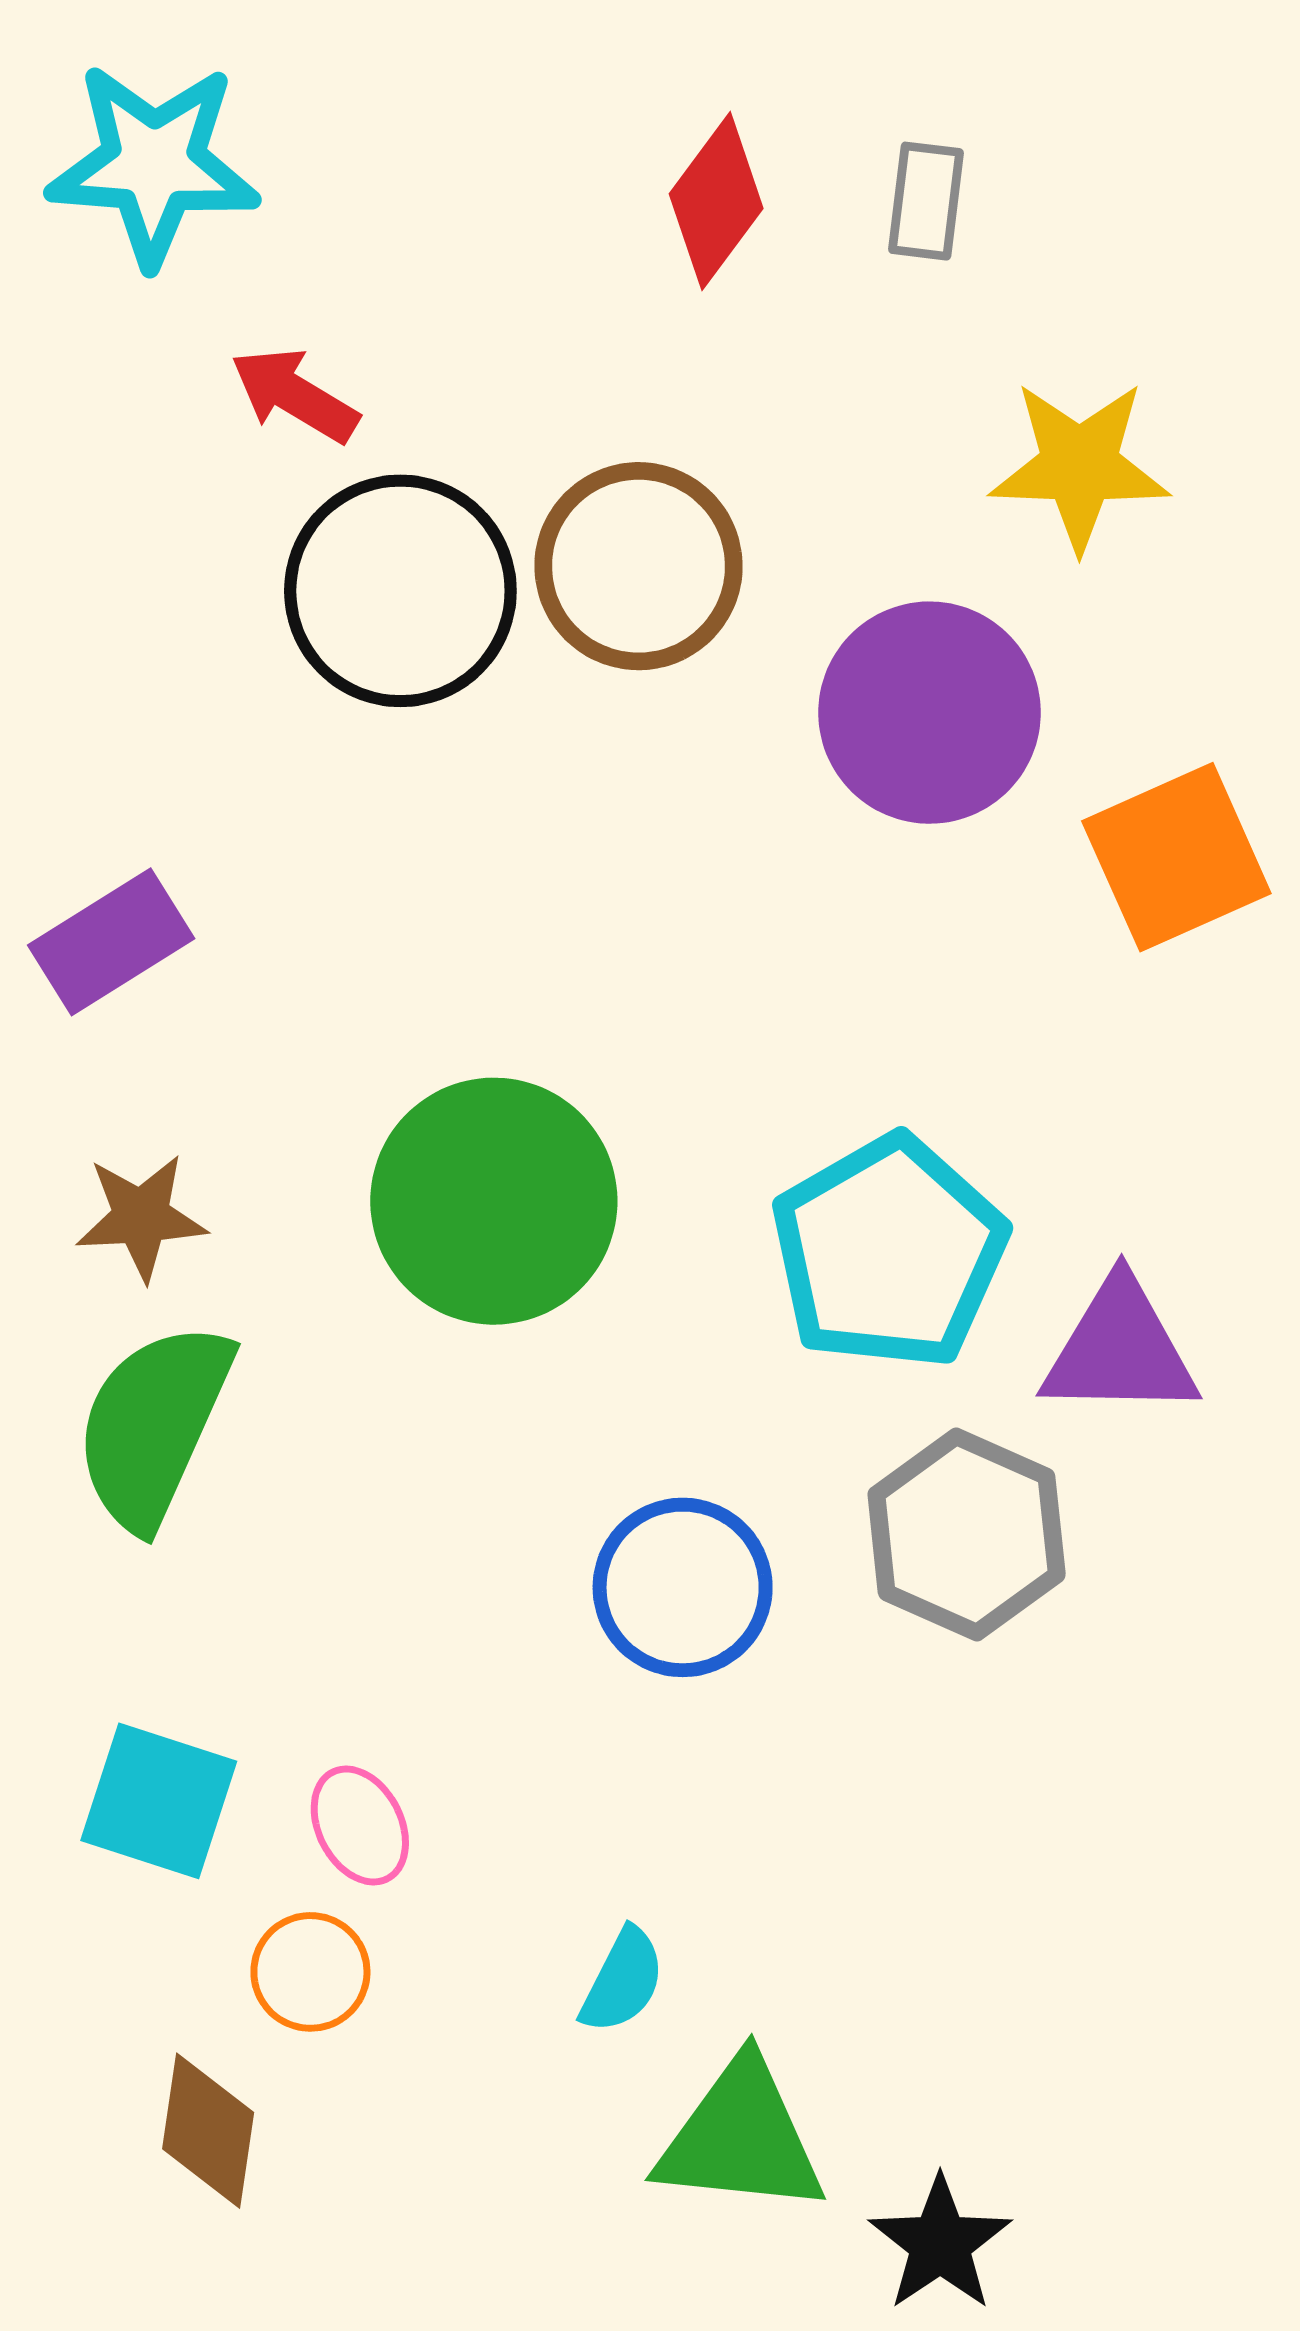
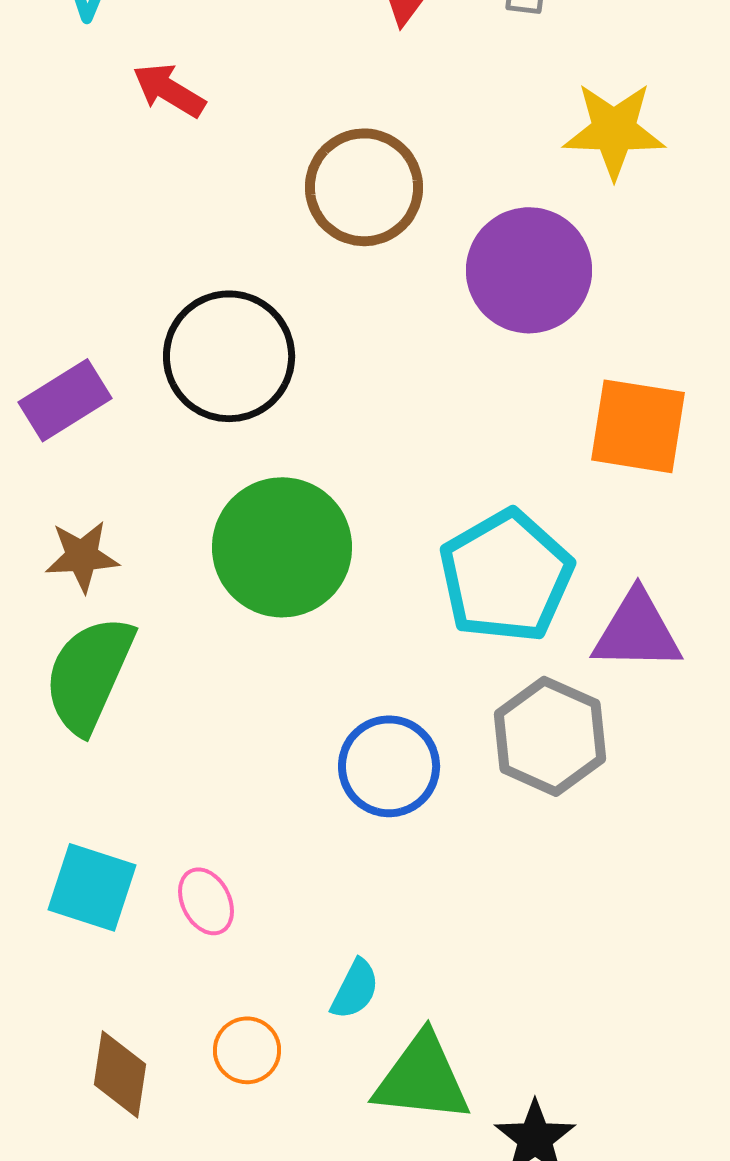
black circle: (400, 591) -> (229, 356), moved
orange square: (1176, 857) -> (638, 426), moved, turned 33
orange circle: (310, 1972) -> (247, 1050), moved

